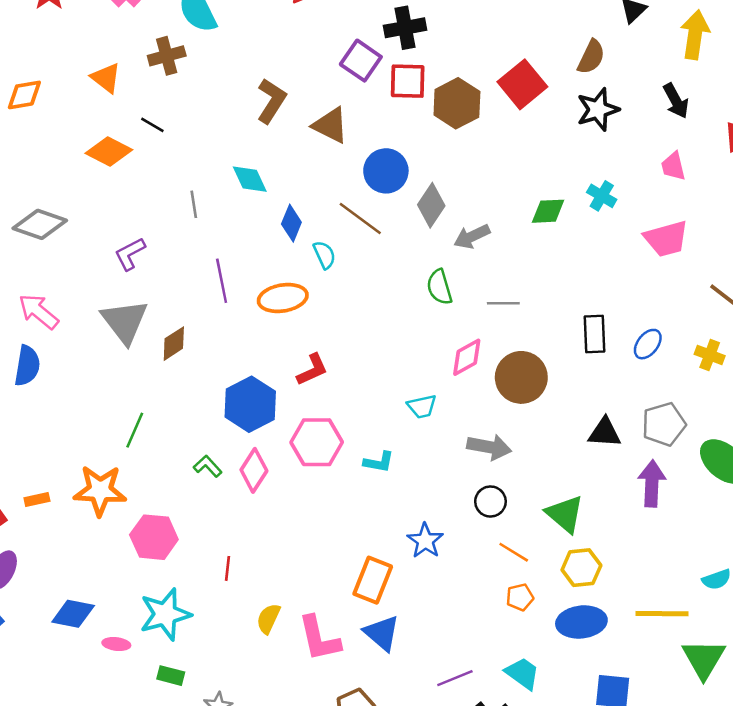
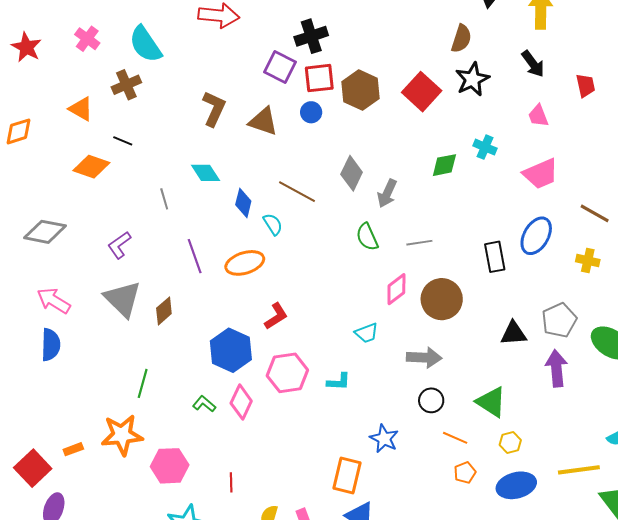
red square: (522, 84) -> (422, 92), moved
blue circle: (386, 171) -> (311, 112), moved, size x0.6
gray arrow: (472, 236) -> (387, 193), turned -32
blue ellipse: (648, 344) -> (536, 236), moved, size x1.5
yellow hexagon: (581, 568) -> (510, 442), size x0.7

